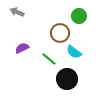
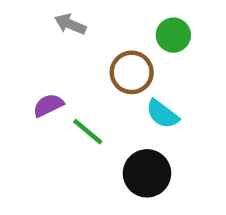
gray arrow: (17, 12) -> (70, 24), moved
green line: (49, 59) -> (88, 132), moved

